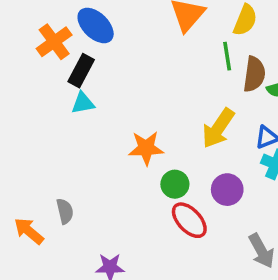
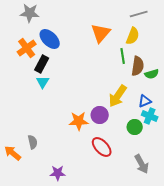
cyan triangle: (83, 103) -> (43, 82), turned -48
orange star: (146, 148) -> (79, 121), moved
green circle: (175, 184) -> (135, 127), moved
purple circle: (227, 190) -> (100, 115), moved

